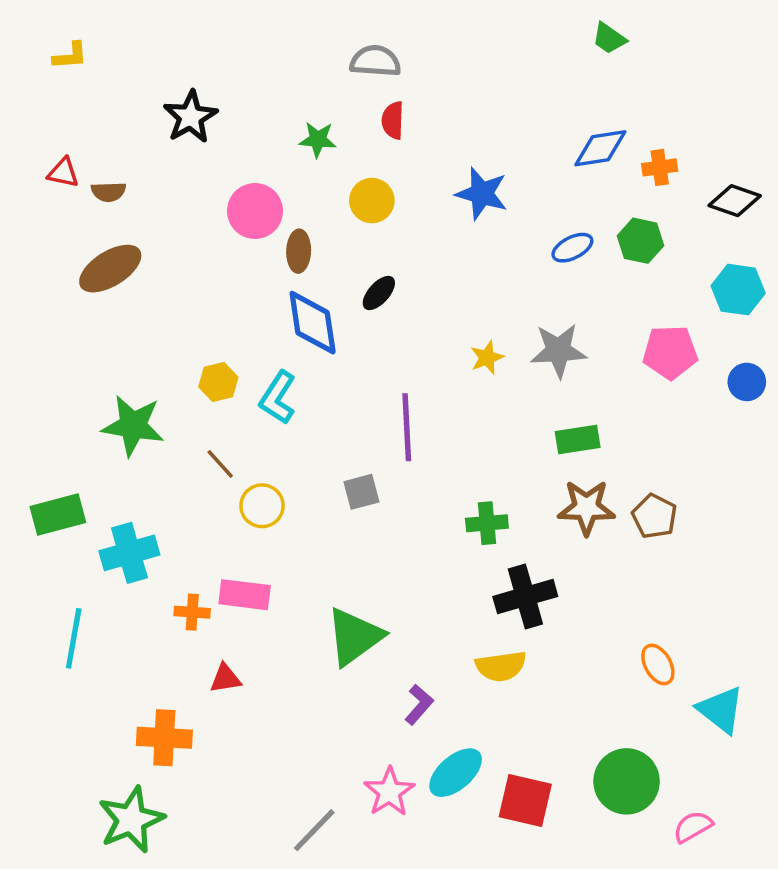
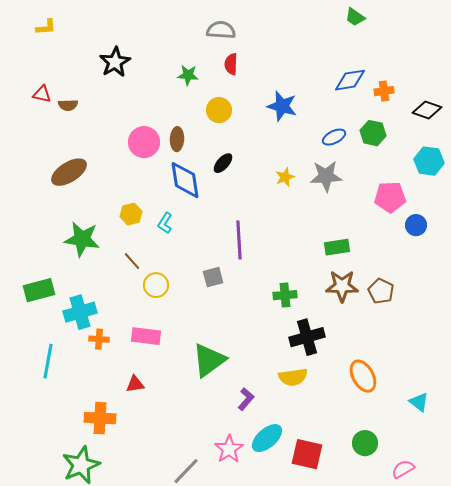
pink circle: (255, 211) -> (144, 142), moved
brown ellipse: (110, 269) -> (69, 172), moved
gray star: (558, 351) -> (326, 176), moved
yellow star: (487, 358) -> (285, 177), moved
blue circle: (747, 382) -> (416, 225), moved
cyan L-shape: (278, 398) -> (165, 223), size x0.7
orange cross: (192, 612) -> (99, 339), moved
orange ellipse: (658, 664) -> (363, 376), moved, size x1.4
cyan triangle: (721, 710) -> (419, 402), size x0.7
green circle: (627, 781) -> (365, 443), size x0.7

